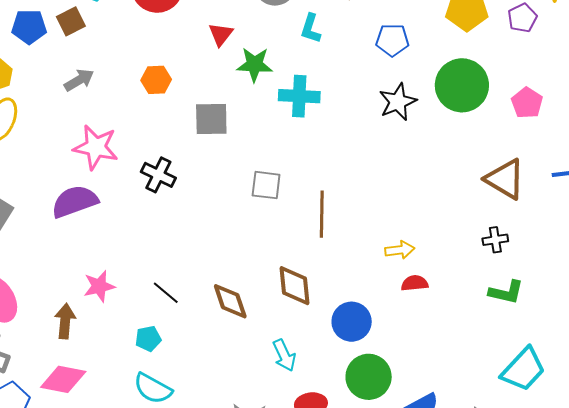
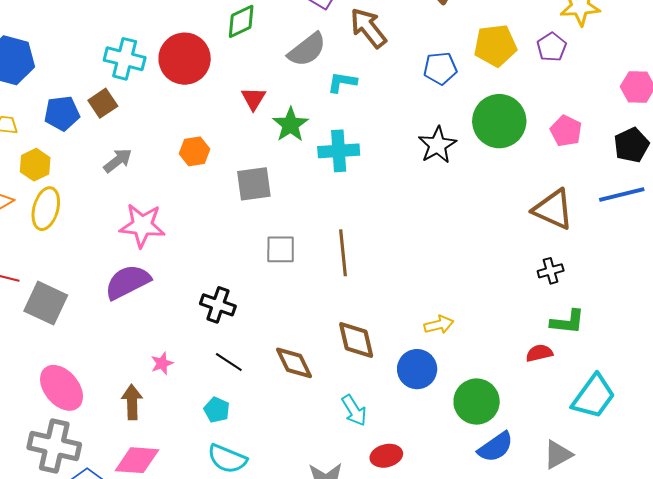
cyan L-shape: (311, 28) -> (342, 82), turned 88
blue pentagon: (392, 40) -> (440, 68), moved
green star: (254, 65) -> (290, 125), turned -30
black cross: (158, 175) -> (218, 305), moved
gray square: (266, 185) -> (281, 249), moved
brown line: (322, 214) -> (343, 253), moved
yellow arrow: (400, 250) -> (439, 325), moved
red semicircle: (415, 283) -> (539, 353), moved
pink star: (99, 286) -> (162, 363), size x0.7
cyan pentagon: (148, 339) -> (217, 410), turned -30
green circle: (369, 377) -> (477, 402), moved

